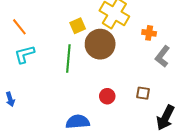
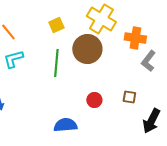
yellow square: (78, 26) -> (56, 25), moved
orange cross: (149, 33) -> (135, 38), size x1.5

